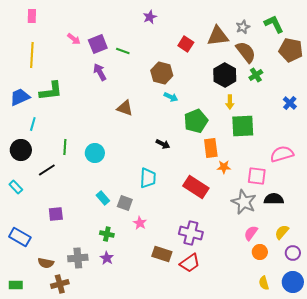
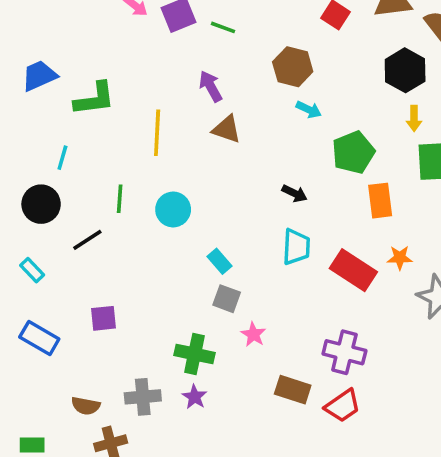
yellow line: (32, 55) -> (157, 133), moved
purple arrow: (100, 72) -> (211, 86), moved
blue trapezoid: (20, 97) -> (39, 76), moved
orange star: (224, 167) -> (400, 258), moved
cyan trapezoid: (148, 178) -> (296, 247), moved
cyan rectangle: (103, 198) -> (220, 261), moved
green cross: (107, 234) -> (195, 354), size x1.5
blue rectangle: (20, 237) -> (39, 338), moved

